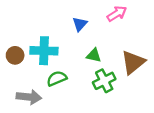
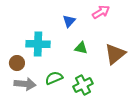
brown circle: (15, 55) -> (17, 63), moved
green semicircle: (57, 78) -> (54, 78), moved
green cross: (104, 81) -> (83, 85), moved

